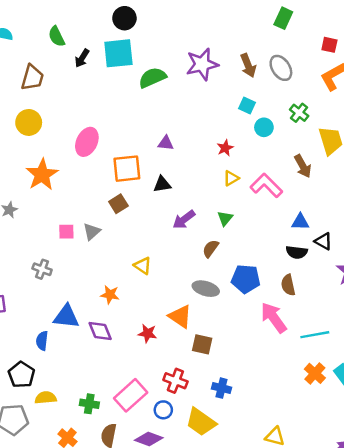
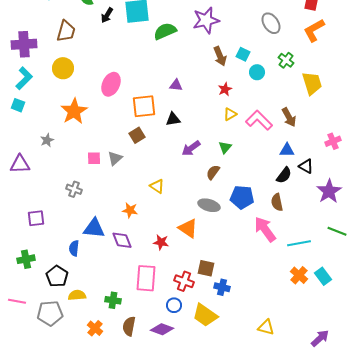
brown arrow: (248, 65) -> (220, 56), moved
brown arrow: (303, 166) -> (289, 117), moved
black semicircle: (297, 252) -> (284, 175), turned -60
brown square: (202, 344) -> (206, 268), moved
pink rectangle: (131, 395) -> (146, 278), moved, turned -44

